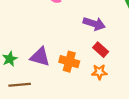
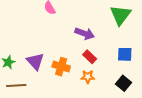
purple triangle: (40, 57) -> (35, 61), turned 30

